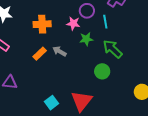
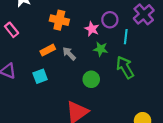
green circle: (102, 71) -> (91, 79), moved
cyan square: (52, 103) -> (40, 76), moved

